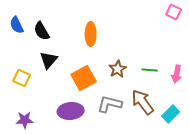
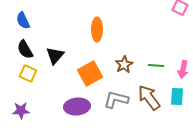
black semicircle: (42, 31) -> (25, 50), moved
cyan rectangle: (171, 114) -> (177, 97), moved, turned -42
purple star: (25, 120) -> (21, 111), moved

